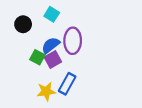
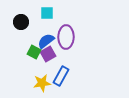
cyan square: (52, 14) -> (47, 13), turned -32

